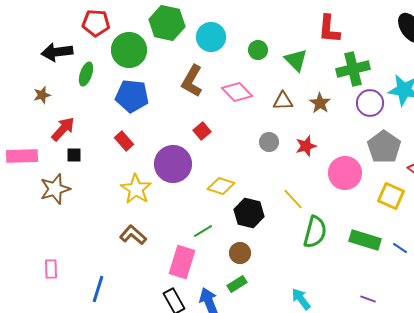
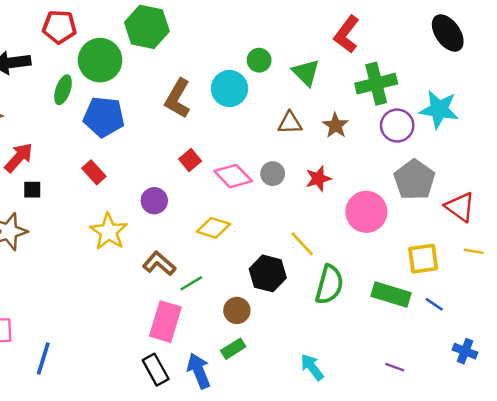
red L-shape: (329, 29) -> (347, 34), turned 32
cyan circle: (211, 37) -> (229, 89), moved
green ellipse: (86, 74) -> (63, 90), moved
pink diamond: (237, 92) -> (233, 176), moved
purple circle: (173, 164) -> (154, 201), size x0.6
yellow square: (391, 196) -> (423, 259), moved, turned -32
black hexagon: (249, 213) -> (268, 273), moved
brown L-shape: (133, 235) -> (159, 264), moved
blue line: (98, 289) -> (43, 359), moved

